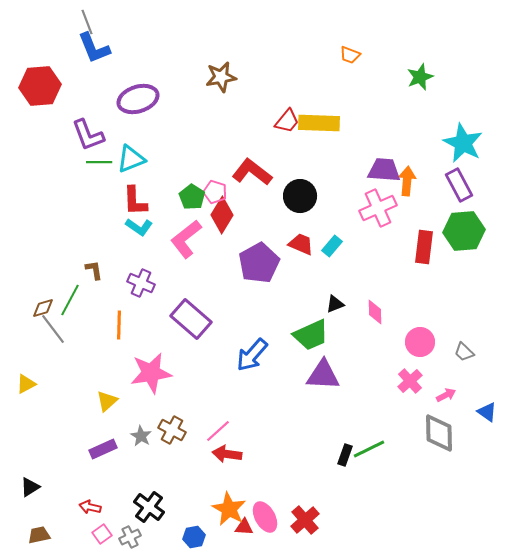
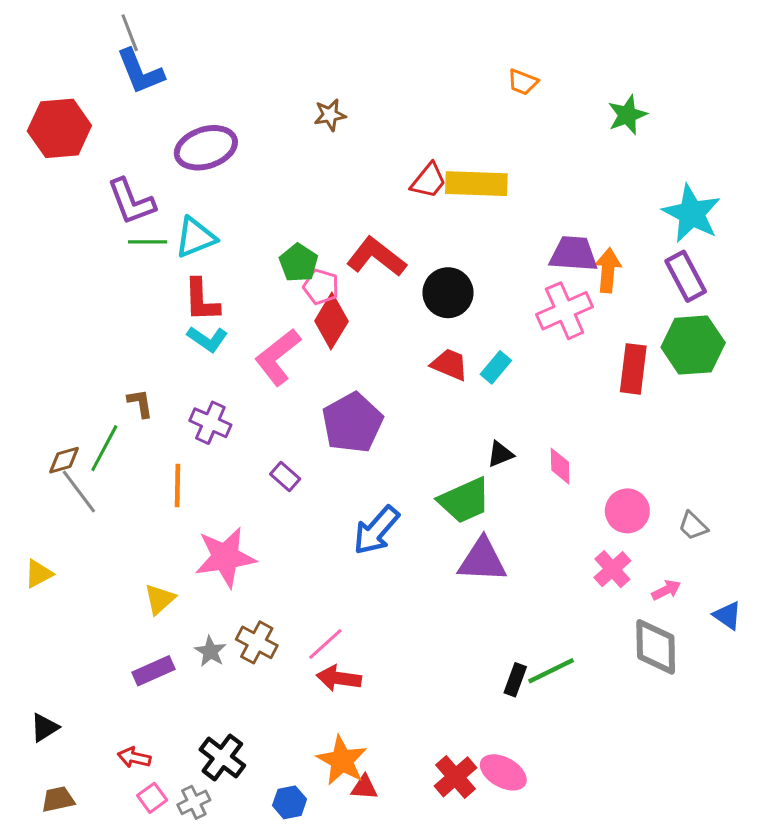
brown star: (221, 77) -> (330, 115), size x0.7
green pentagon: (192, 197) -> (299, 263), moved
purple pentagon: (259, 263) -> (352, 423), moved
purple rectangle: (191, 319) -> (285, 477), size x0.5
pink ellipse: (265, 517) -> (503, 772), moved, turned -32

